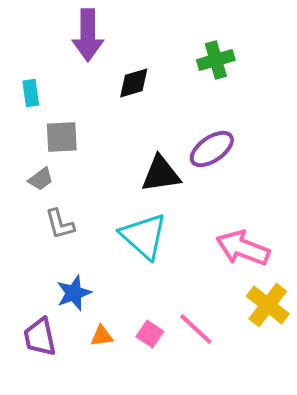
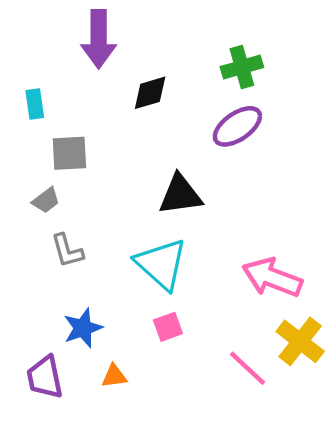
purple ellipse: (212, 149) -> (237, 126), moved
pink line: (196, 329) -> (247, 368), moved
pink square: (150, 334) -> (168, 327), moved, turned 36

